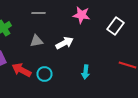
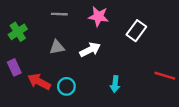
pink star: (82, 15) -> (98, 16), moved
white rectangle: (116, 26) -> (136, 31), moved

